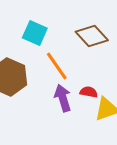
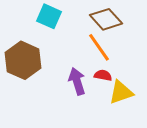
orange line: (57, 66) -> (99, 47), moved

